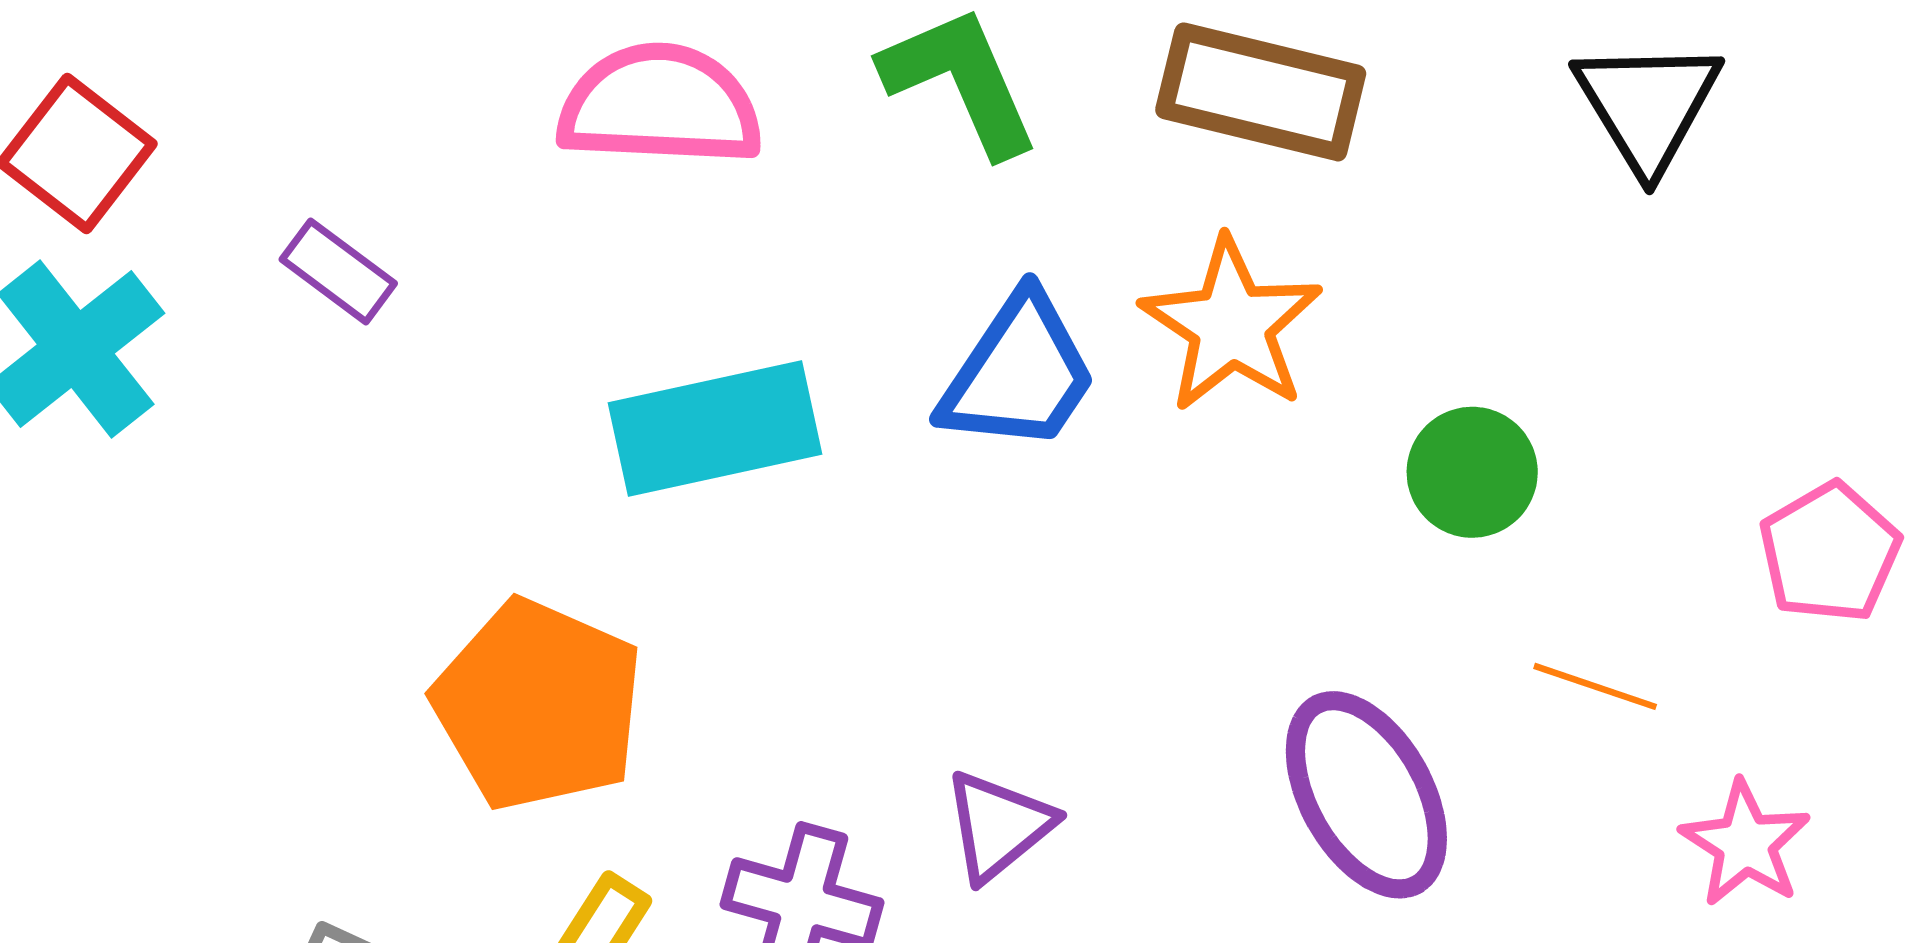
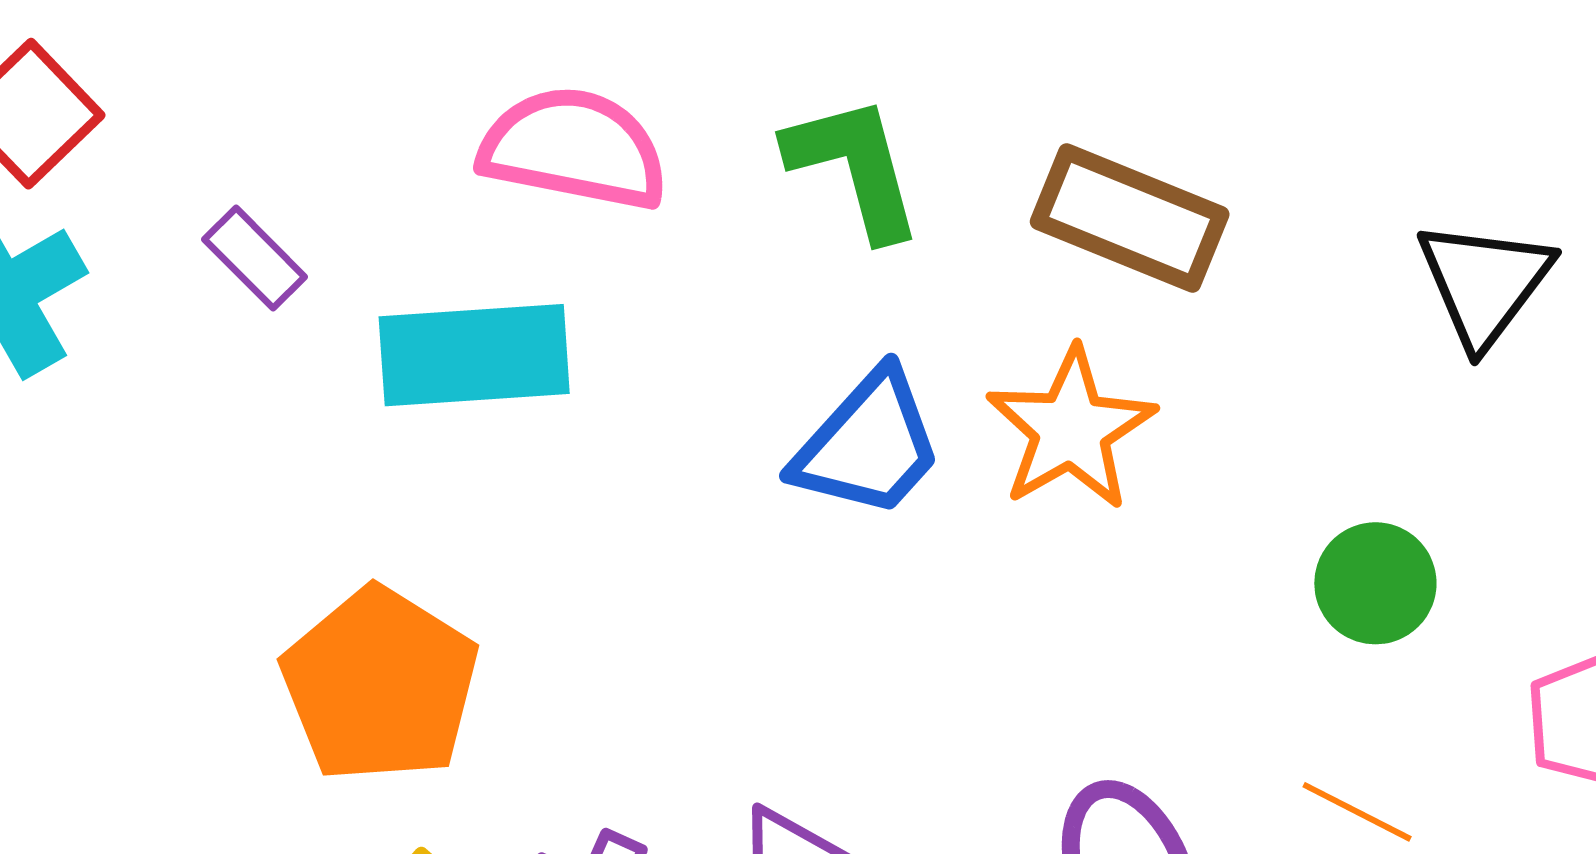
cyan rectangle: (715, 428) -> (474, 355), moved
green circle: (1472, 472) -> (1375, 583), moved

